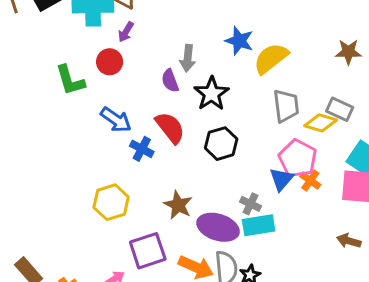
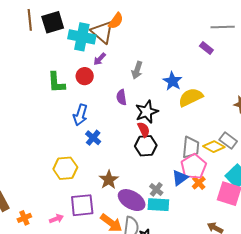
gray arrow: (188, 58) -> (137, 70), moved
gray trapezoid: (286, 106) -> (191, 147), moved
blue arrow: (116, 120) -> (80, 115), turned 60
red semicircle: (170, 128) -> (144, 130), moved, size x0.7

